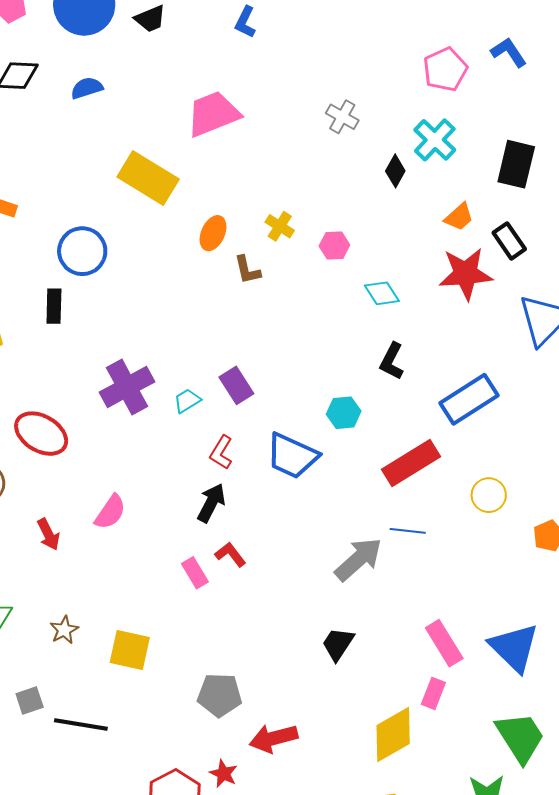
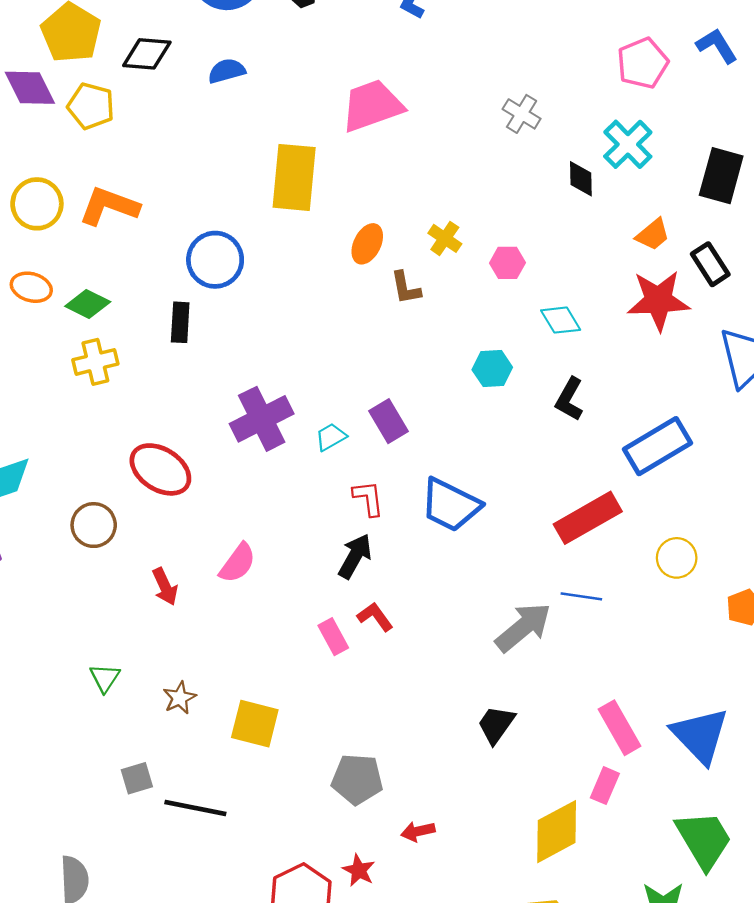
black diamond: (395, 171) -> (581, 179), turned -32
yellow rectangle: (148, 178) -> (294, 177), turned 62
cyan hexagon: (344, 413) -> (492, 368), moved
red L-shape: (221, 452) -> (368, 498), turned 140
red arrow: (273, 738) -> (418, 831), size x0.6

